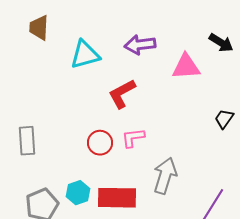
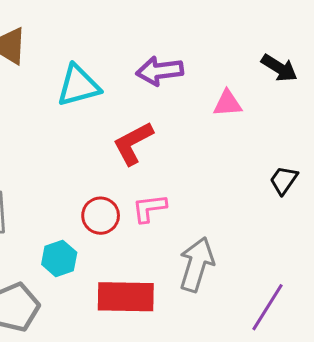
pink triangle: (186, 67) -> (228, 103), size x0.7
cyan hexagon: (78, 193) -> (59, 258), moved

